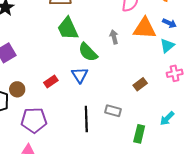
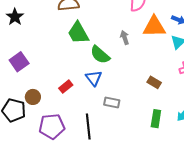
brown rectangle: (140, 84) -> (154, 82), turned 72
gray rectangle: (113, 111) -> (112, 102), moved
black line: (86, 119) -> (88, 127), moved
green rectangle: (139, 134) -> (156, 119), moved

